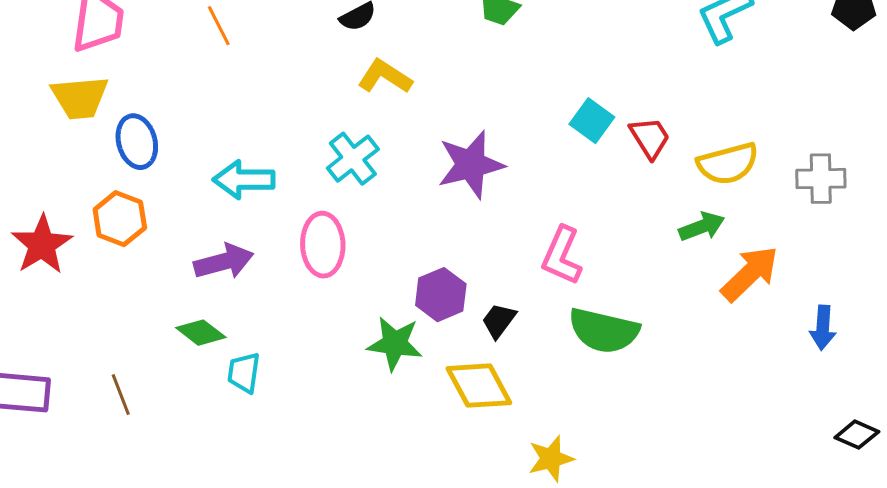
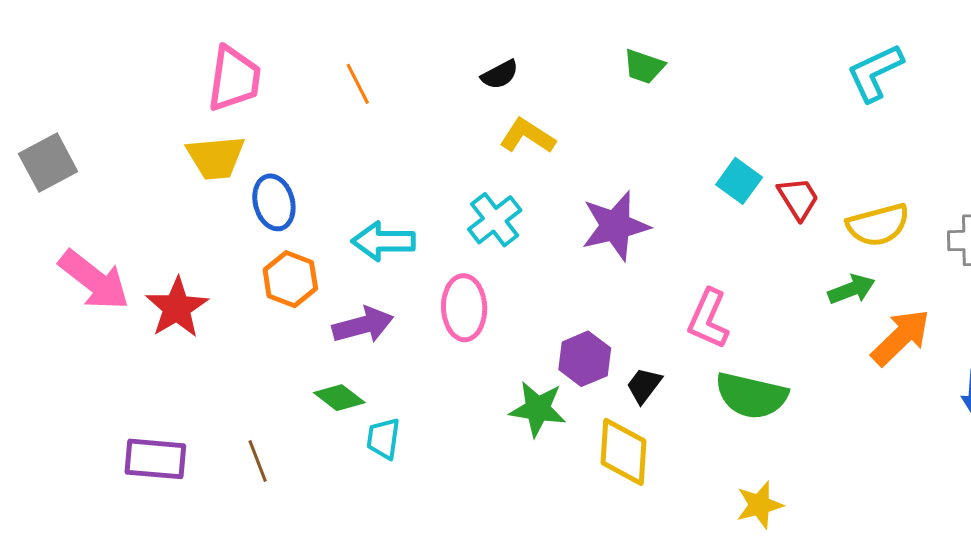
orange hexagon: (120, 219) -> (290, 279), moved
yellow diamond: (479, 386) -> (624, 452), turned 32
yellow star: (551, 459) -> (759, 505), moved

